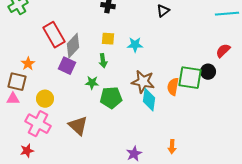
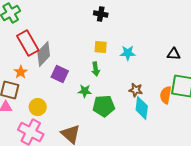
black triangle: (163, 11) -> (174, 54), moved, turned 40
red rectangle: (54, 35) -> (28, 43), moved
gray diamond: (73, 46) -> (44, 54), moved
brown star: (143, 82) -> (136, 90), size x0.6

